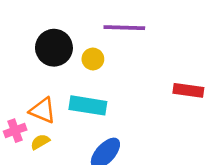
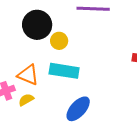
yellow circle: (93, 59) -> (59, 41), moved

